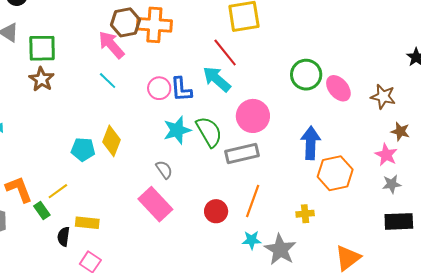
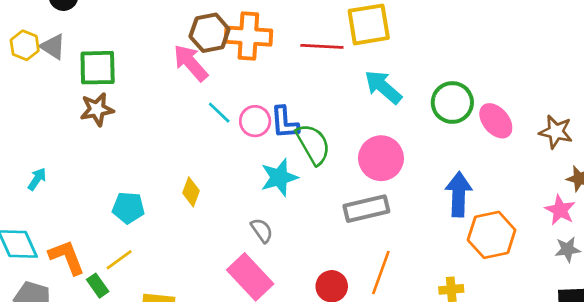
red line: (225, 52) -> (322, 46), moved, turned -48
brown star: (42, 79) -> (97, 109), turned 30
cyan arrow: (217, 79) -> (383, 87), moved
cyan line: (108, 81) -> (219, 113), moved
green semicircle: (209, 132) -> (313, 144), moved
yellow diamond: (111, 141) -> (191, 192), size x0.7
cyan pentagon: (83, 149) -> (128, 208), moved

